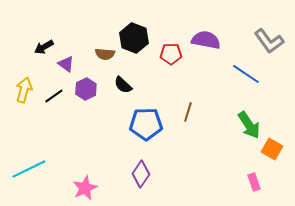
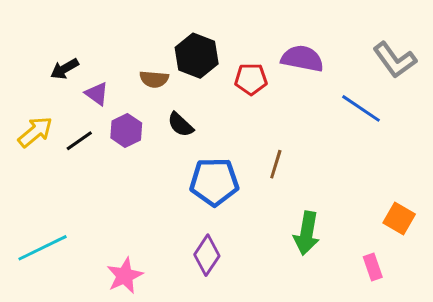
yellow arrow: (24, 90) -> (35, 132), turned 35
green arrow: (249, 125) -> (307, 233), moved, turned 44

